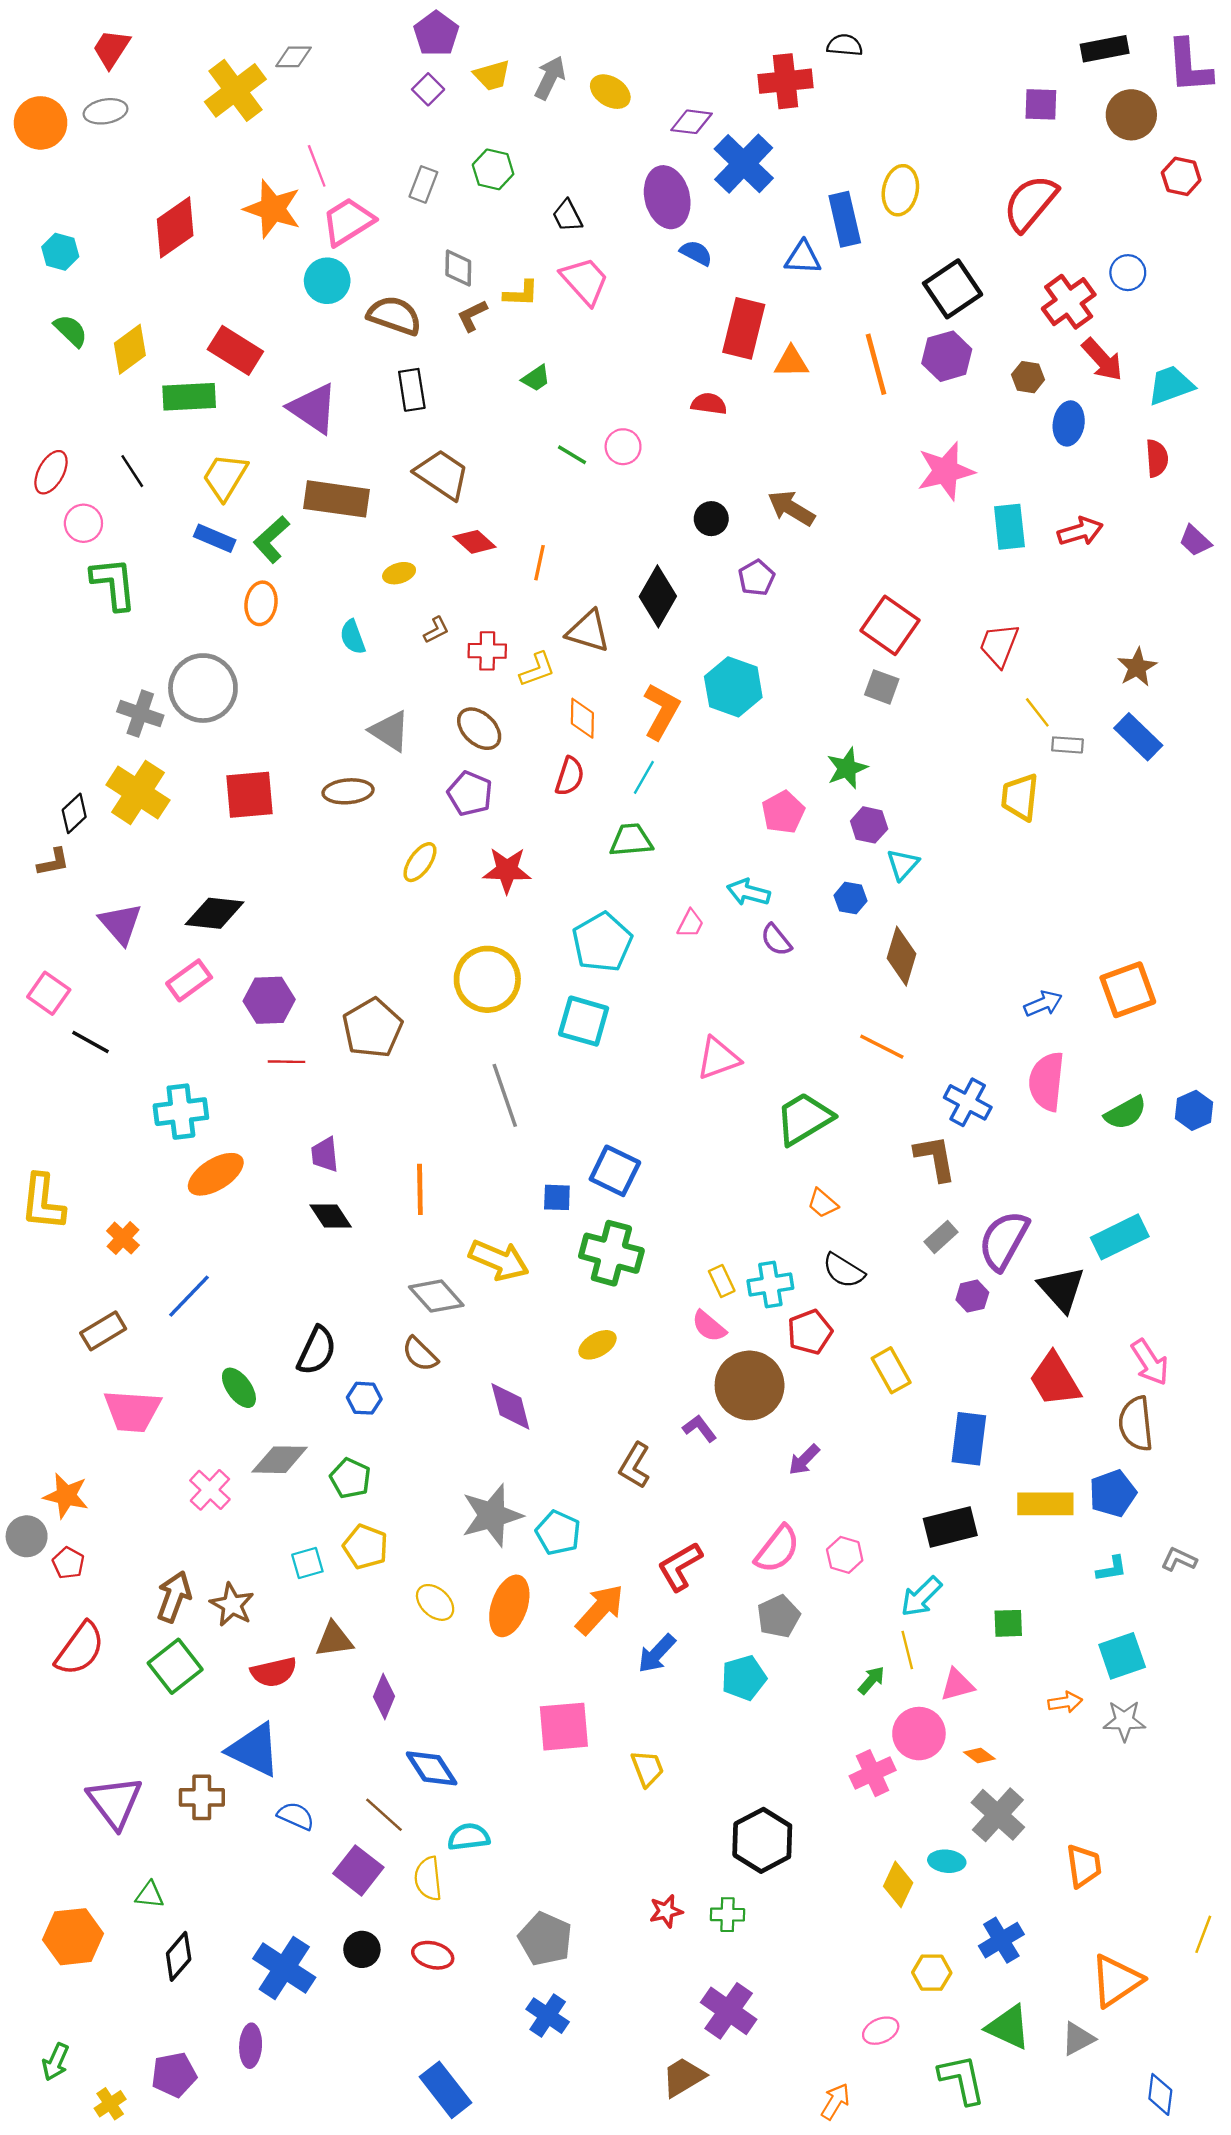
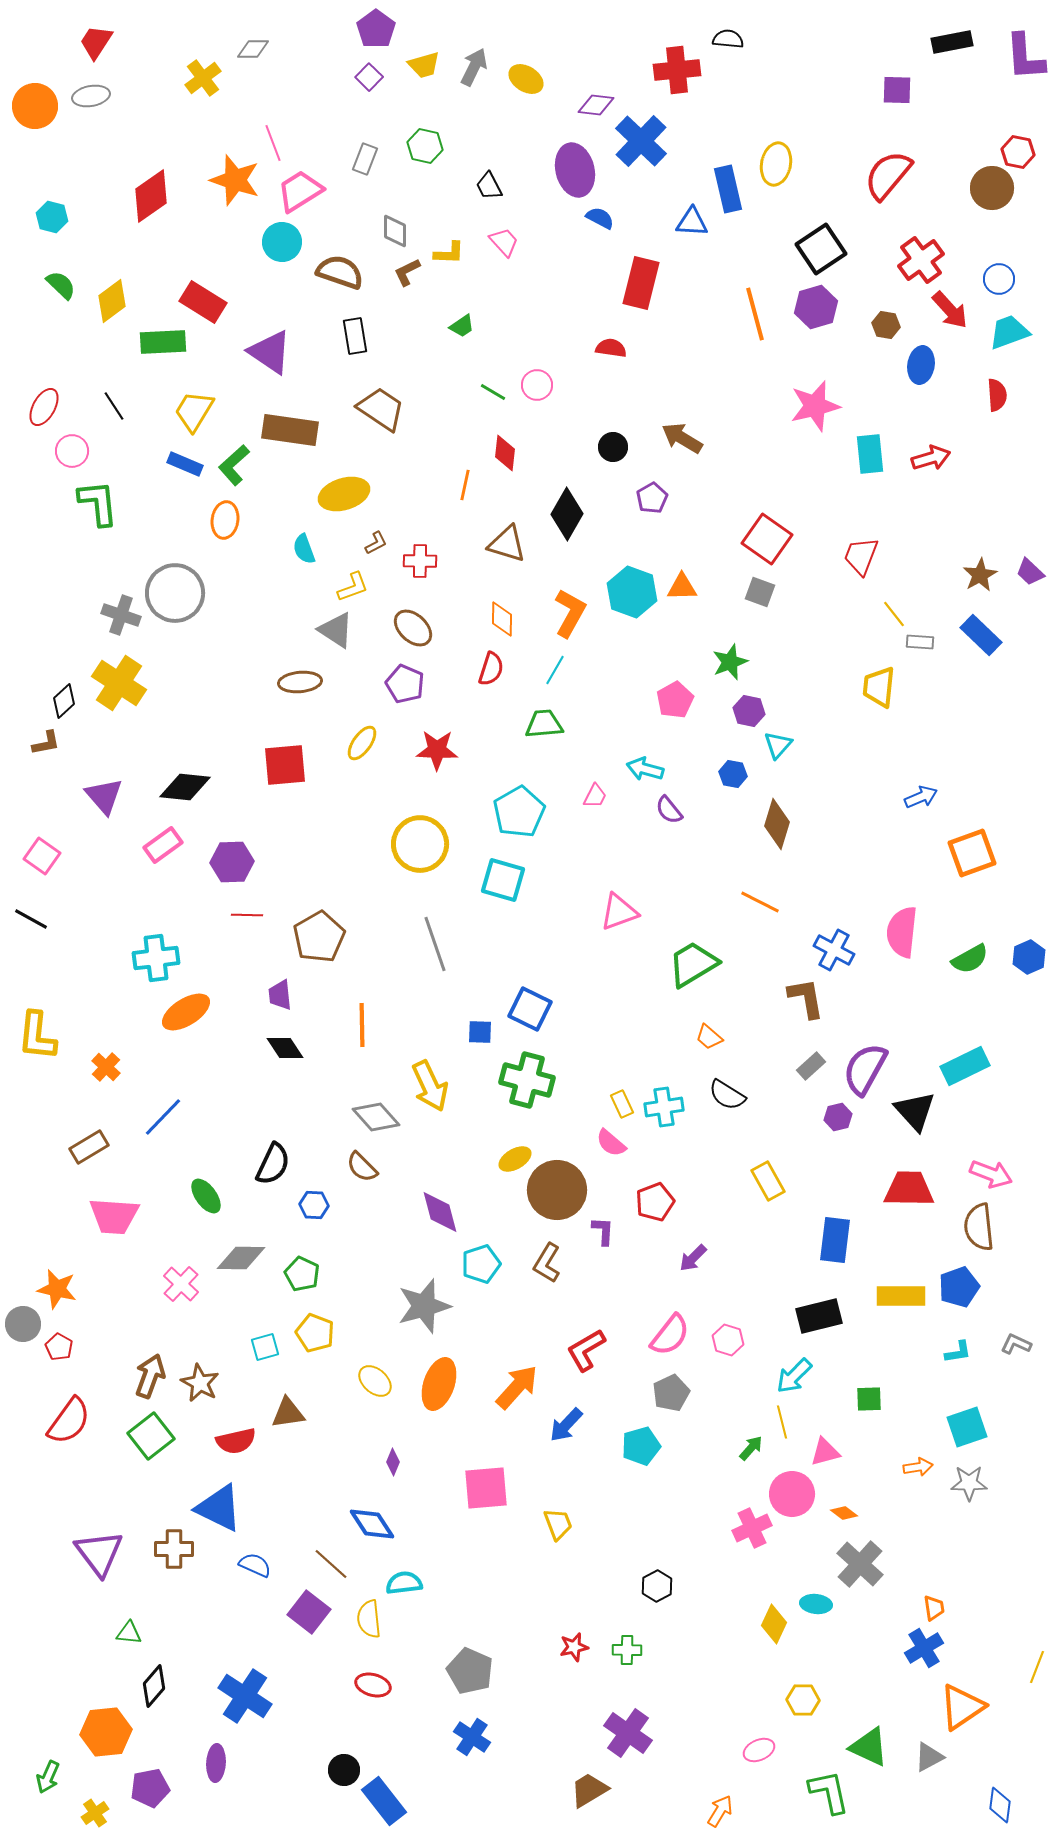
yellow cross: (235, 90) -> (203, 78), size x0.7
brown circle: (1131, 115) -> (992, 188), moved
blue circle: (1128, 273) -> (999, 279), moved
pink trapezoid: (585, 281) -> (504, 242), size x0.7
orange triangle: (791, 362) -> (682, 587), moved
purple trapezoid: (1195, 541) -> (1030, 572), moved
red diamond: (475, 542) -> (505, 453), moved, turned 54
yellow ellipse: (399, 573) -> (344, 494), size x1.8
yellow L-shape: (537, 669) -> (353, 587), moved
red square: (249, 795) -> (285, 765), moved
blue arrow: (1043, 1004) -> (921, 797), moved
brown pentagon: (372, 1028) -> (319, 937), moved
black line: (90, 1042) -> (31, 919), moved
yellow arrow: (499, 1260) -> (430, 1086), turned 42
red pentagon: (810, 1332) -> (655, 1202), moved
pink arrow: (1150, 1362) -> (991, 1174), turned -36
red trapezoid: (1055, 1380) -> (909, 1189), turned 122
brown circle: (750, 1385) -> (557, 1190), moved
purple L-shape: (700, 1428) -> (603, 1231), turned 40
cyan pentagon: (558, 1533) -> (481, 1264), moved, turned 30
purple diamond: (384, 1696) -> (393, 1462), moved, size x0.7
black hexagon: (762, 1840) -> (657, 1586), size x0.6
orange trapezoid: (1084, 1866) -> (934, 1608), size x0.7
orange hexagon: (73, 1937) -> (106, 1732), moved
blue cross: (1001, 1940) -> (924, 1648), moved
black circle: (362, 1949) -> (344, 1770), moved

